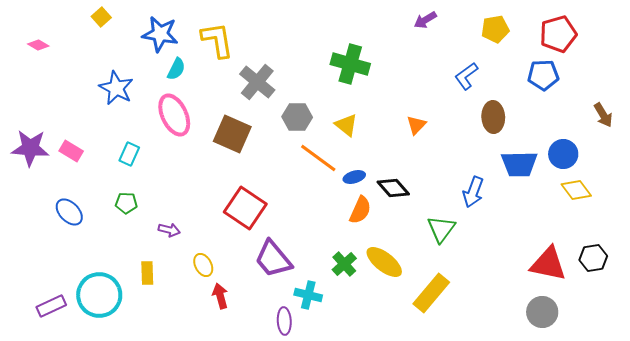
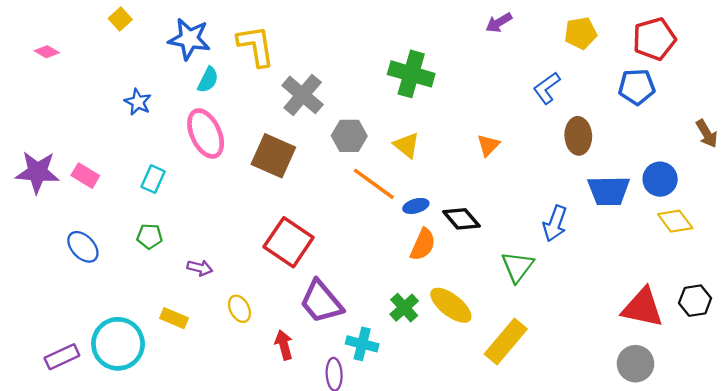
blue star: (116, 88) -> (138, 102), size x0.7
yellow rectangle: (147, 273) -> (174, 318), turned -65
red arrow: (220, 296) -> (284, 345), moved

